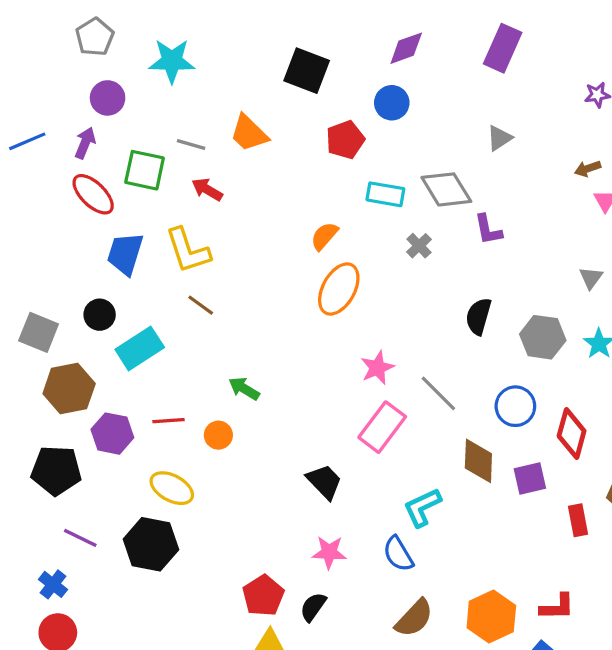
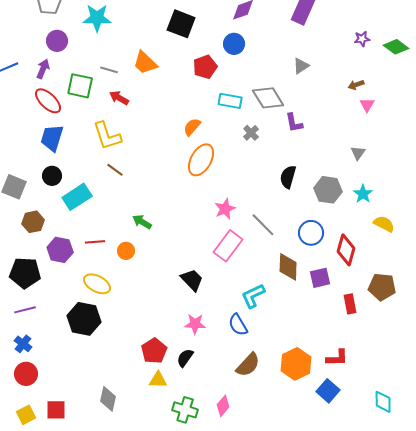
blue trapezoid: (125, 254) -> (52, 138), moved
brown hexagon: (69, 389) -> (33, 222), size x0.7
purple line: (80, 538) -> (25, 310), moved, turned -40

